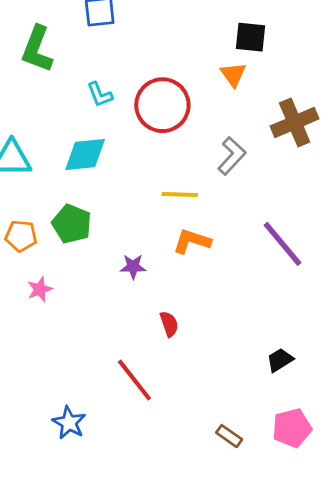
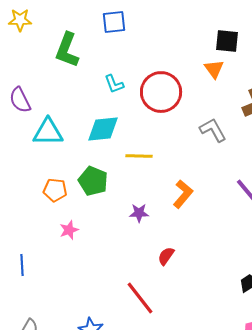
gray L-shape: (232, 156) -> (213, 130), turned -72
yellow line: (180, 195) -> (139, 156), moved
orange L-shape: (192, 241) -> (183, 194), turned 112
red semicircle: (169, 324) -> (166, 256), turned -126

